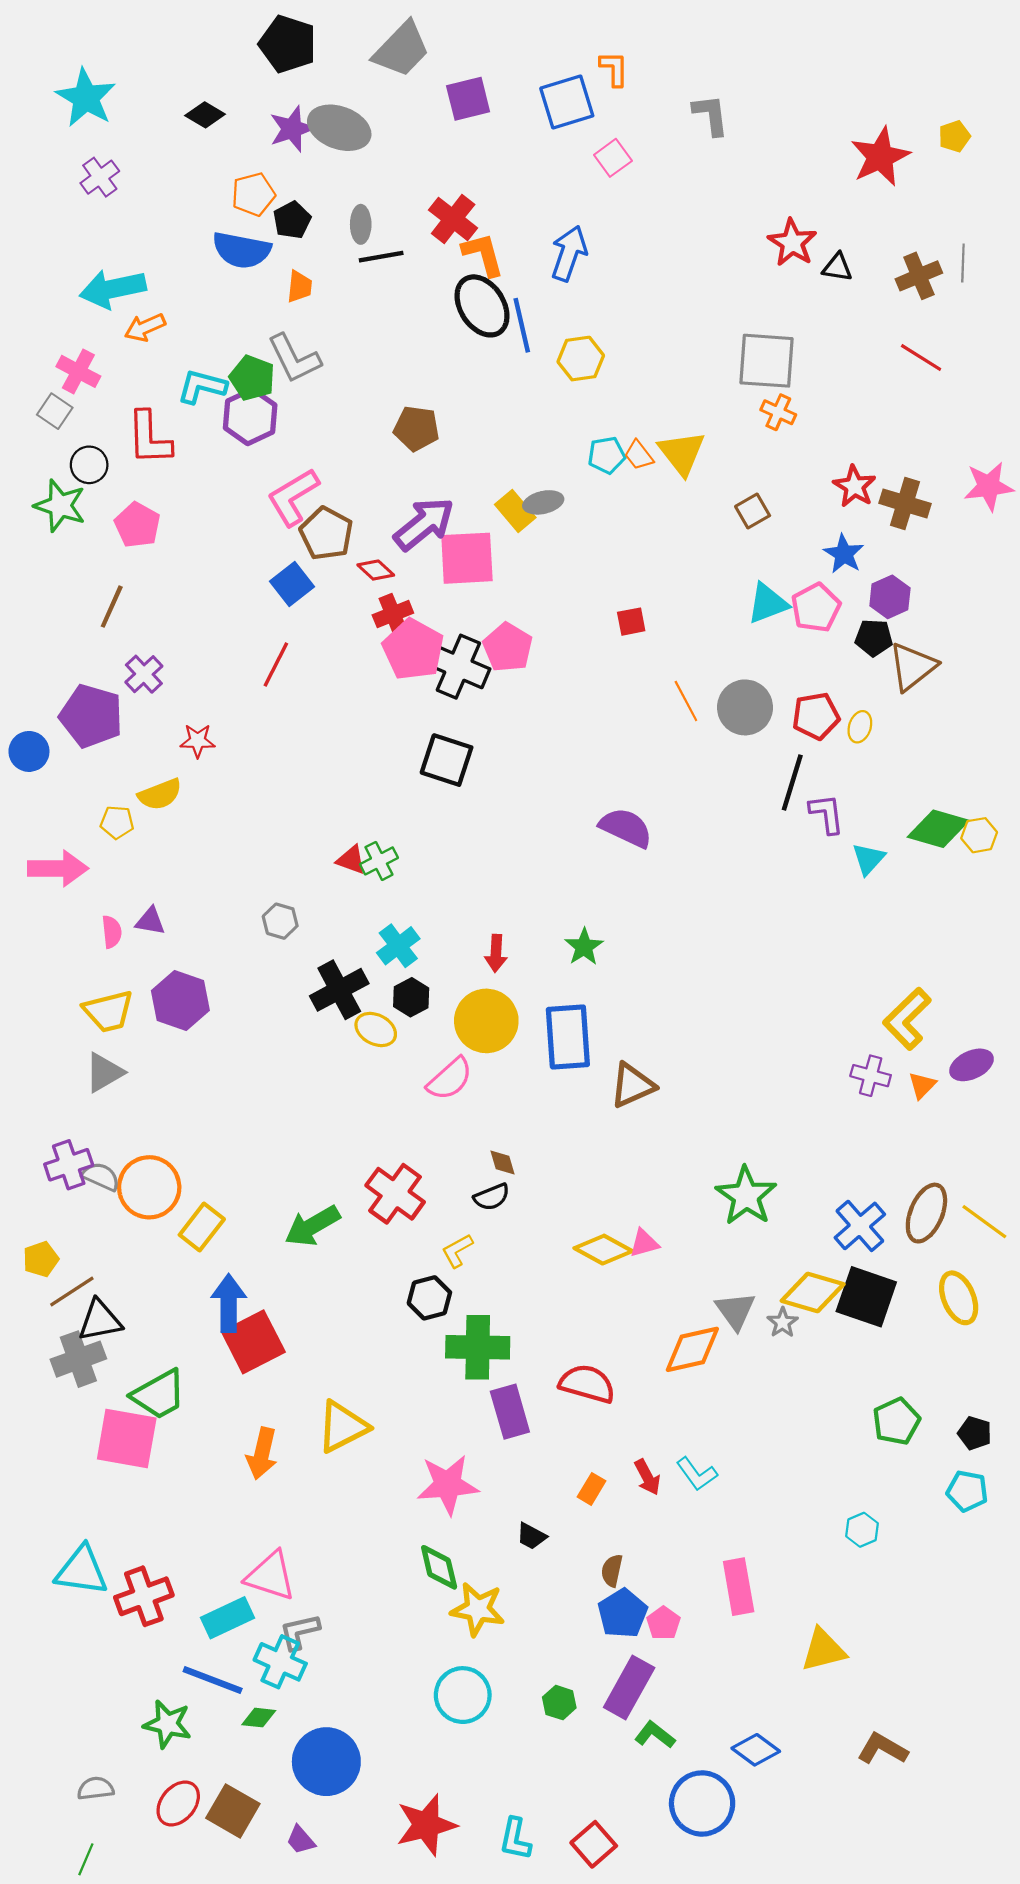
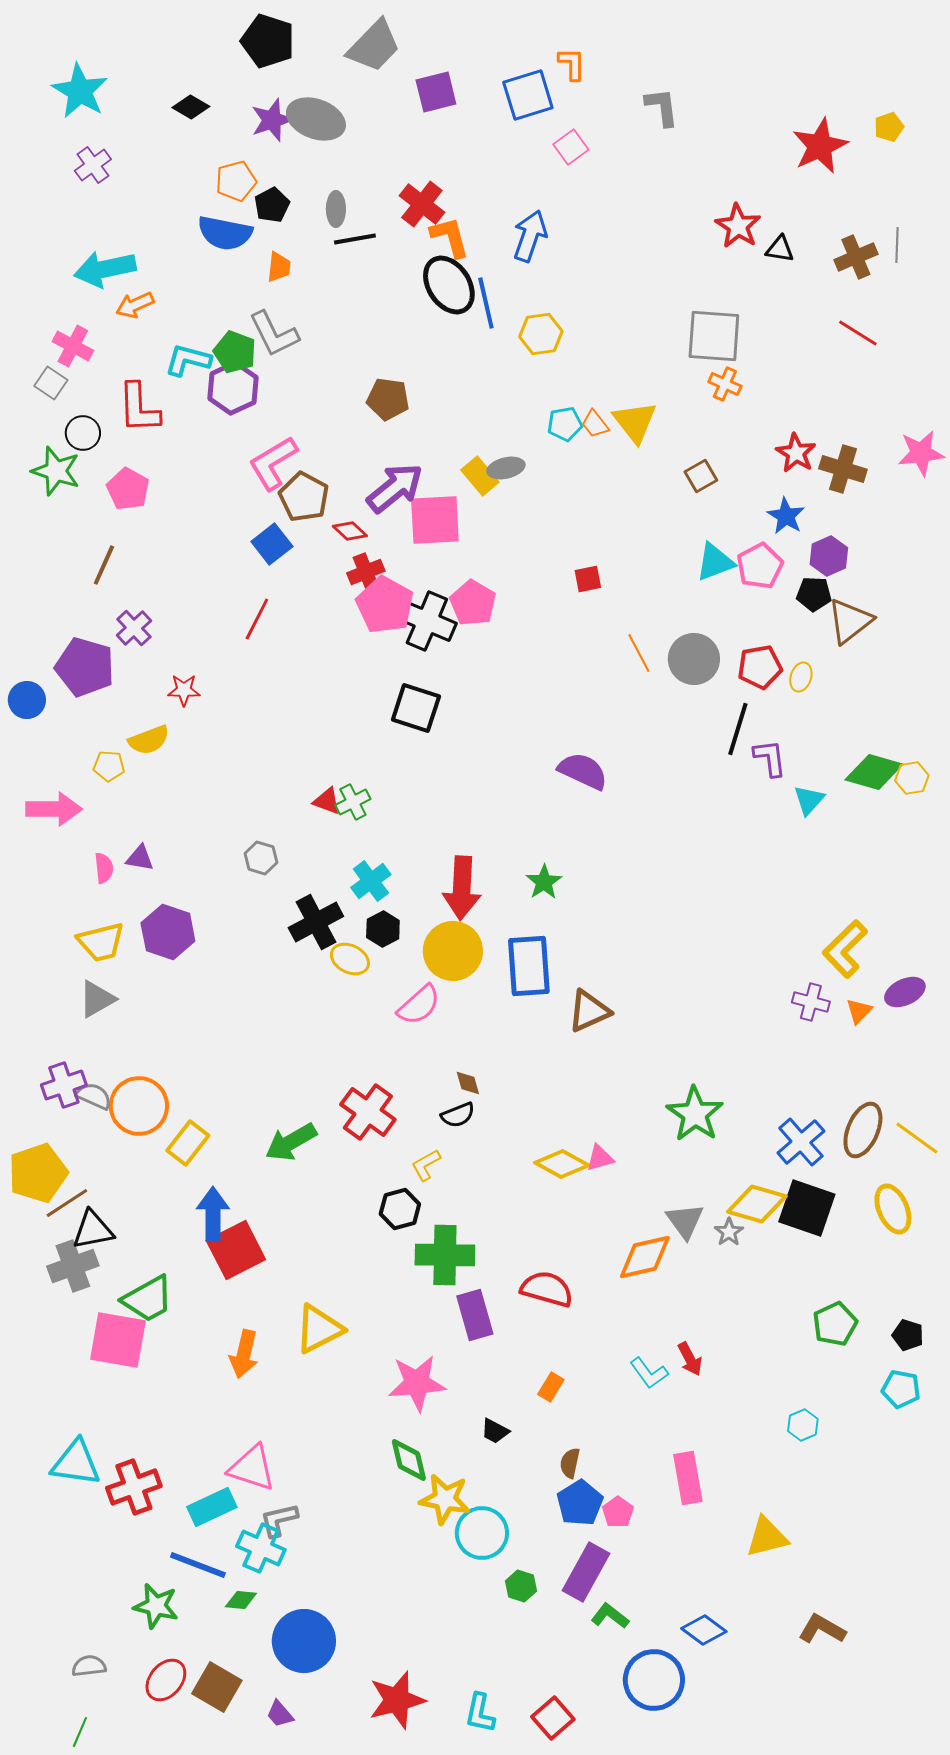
red arrow: (496, 953) -> (462, 888), size x1.8
yellow pentagon: (41, 1259) -> (38, 1173), size x1.8
red arrow: (647, 1477) -> (690, 1359), moved
cyan circle: (463, 1695) -> (482, 1533), moved

